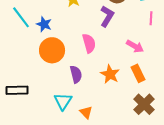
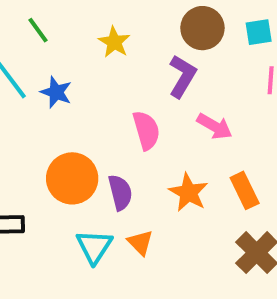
pink arrow: (135, 46) -> (214, 126), moved
orange circle: (52, 50) -> (72, 178), moved
orange triangle: (86, 112) -> (140, 243), moved

